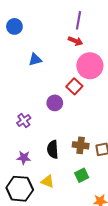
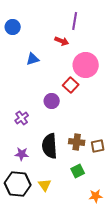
red arrow: (75, 41) -> (62, 41), moved
black semicircle: (53, 149) -> (50, 146), size x1.4
yellow triangle: (48, 181) -> (45, 185), moved, turned 32

